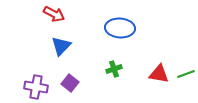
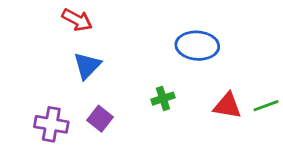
blue ellipse: (120, 28) -> (197, 46), moved

